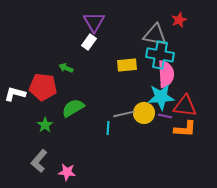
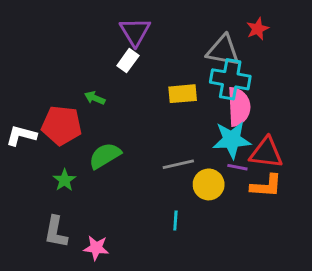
yellow circle: (144, 113) -> (209, 184), moved
cyan line: (108, 128) -> (175, 220), moved
gray L-shape: (39, 161) -> (56, 232), turned -30

